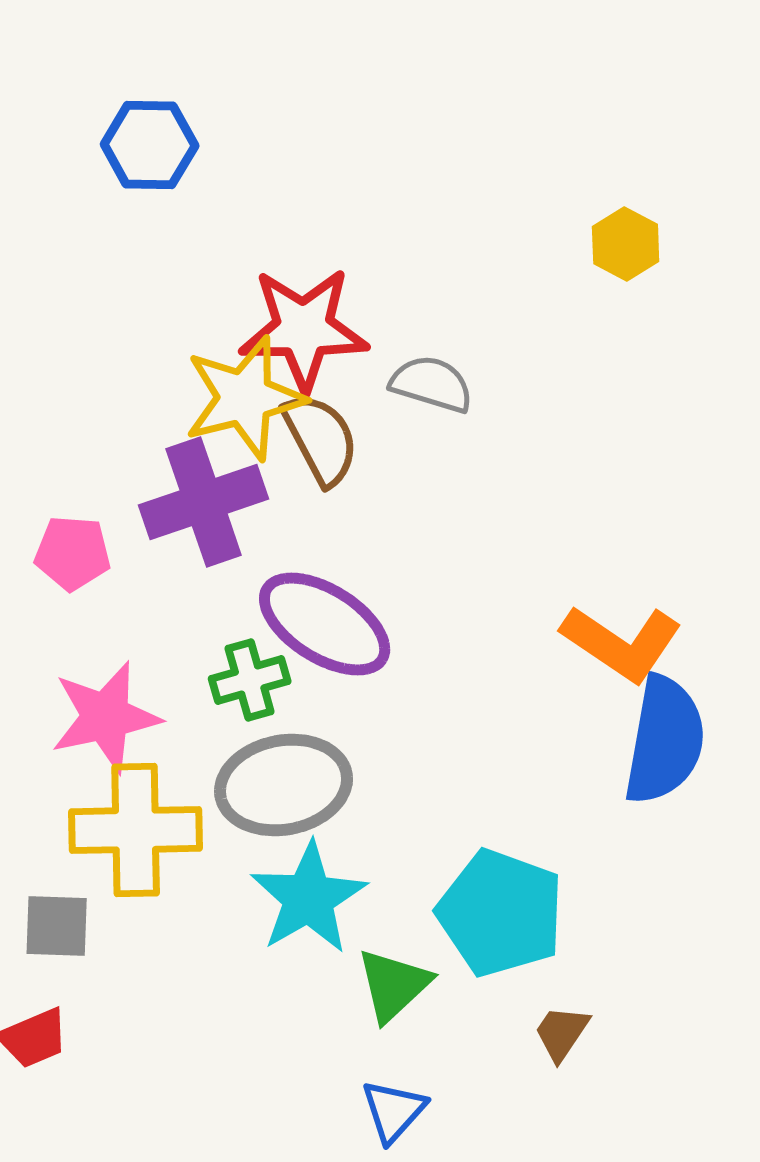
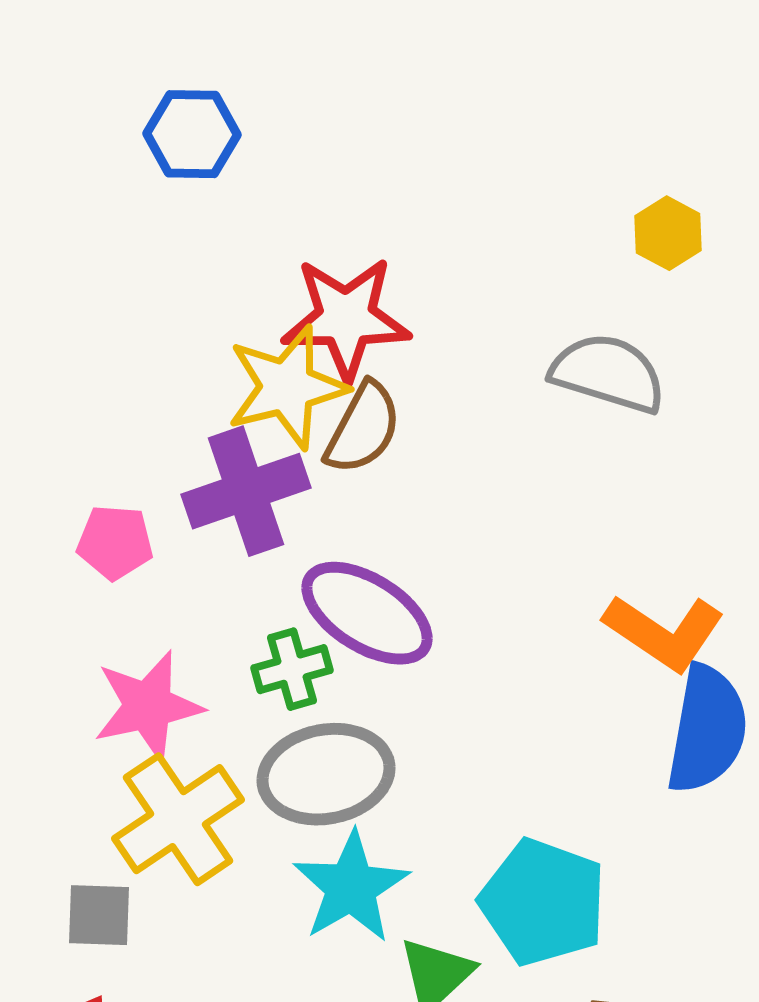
gray semicircle: (432, 384) -> (608, 373), moved, size x1.4
brown semicircle: (321, 439) -> (363, 428), turned 56
yellow cross: (136, 830) -> (178, 819), turned -33

